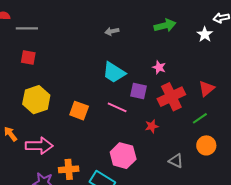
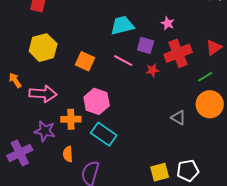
cyan trapezoid: (114, 72) -> (122, 25), turned 130
red star: (152, 126) -> (152, 70), moved
orange circle: (206, 145) -> (210, 104), size x1.4
pink hexagon: (123, 156) -> (97, 101), moved

